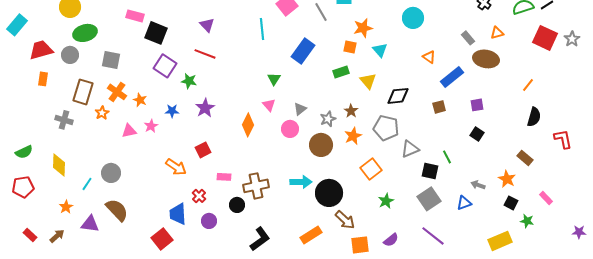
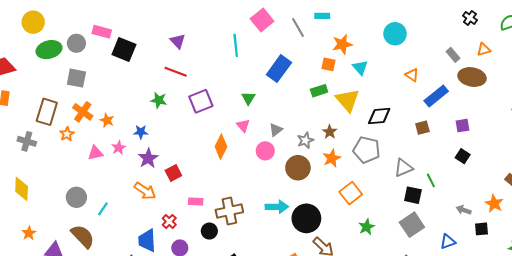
gray circle: (70, 55) -> (76, 43), moved
purple square: (165, 66) -> (201, 101), moved, turned 35
yellow triangle: (368, 81) -> (348, 100), size x1.4
purple star: (205, 108) -> (148, 158), moved
gray triangle: (410, 149) -> (403, 168), moved
cyan line: (87, 184) -> (103, 209), moved
blue triangle: (464, 203) -> (448, 242), moved
black square: (511, 203) -> (482, 229), moved, turned -32

